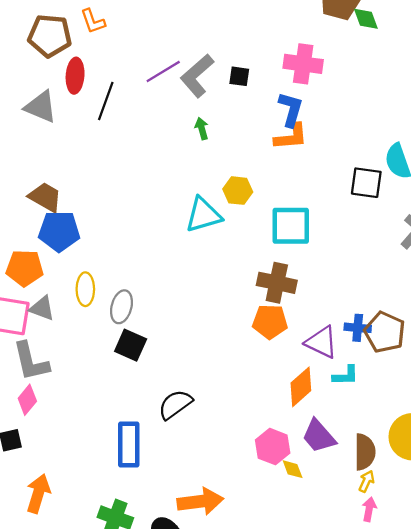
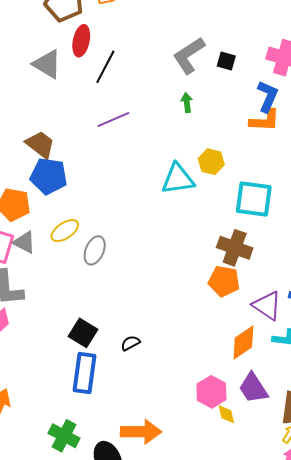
purple line: (163, 72) -> (113, 120), moved
yellow ellipse: (85, 289) -> (65, 231), turned 48
black square: (131, 345) -> (83, 333), moved
black semicircle: (175, 404) -> (130, 343), size x0.6

